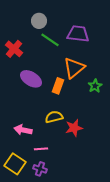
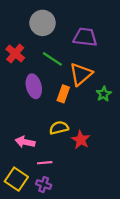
gray circle: (39, 21) -> (43, 23), size x1.5
green line: (50, 40) -> (52, 59), moved
purple ellipse: (31, 79) -> (34, 86), turned 45
red star: (74, 128) -> (81, 140), turned -30

